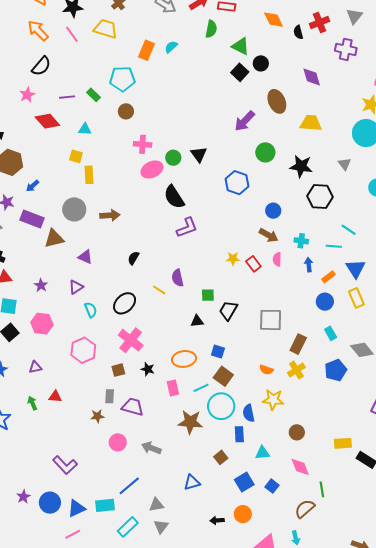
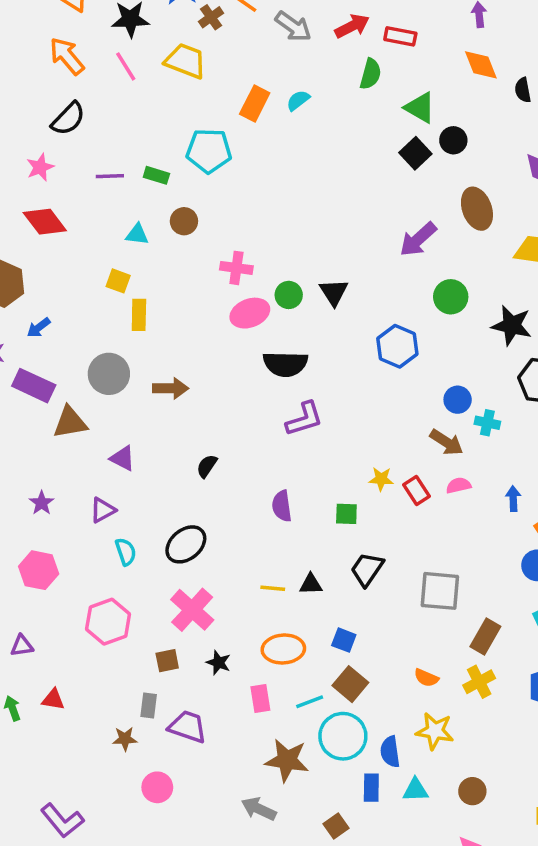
green rectangle: (94, 95) -> (156, 175), turned -32
brown circle: (126, 111) -> (184, 221), moved
red diamond: (47, 121) -> (45, 222), moved
black semicircle: (174, 197) -> (285, 364), turned -60
cyan cross: (301, 241) -> (487, 423), moved
pink semicircle: (277, 259) -> (458, 485), turned 72
yellow line: (159, 290) -> (273, 588), moved, turned -32
green square: (208, 295) -> (346, 514), moved
gray arrow: (151, 448) -> (259, 809), moved
cyan triangle: (262, 453) -> (415, 790), moved

